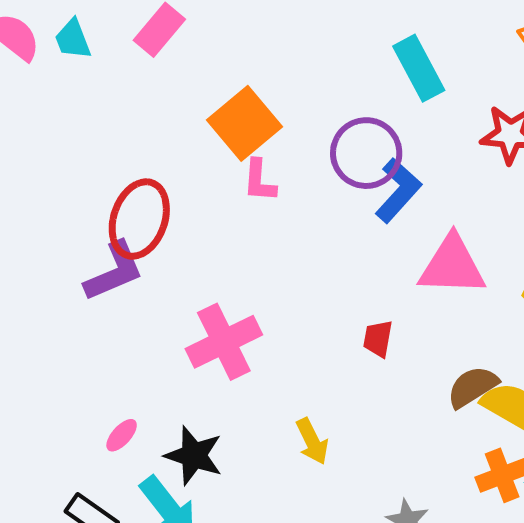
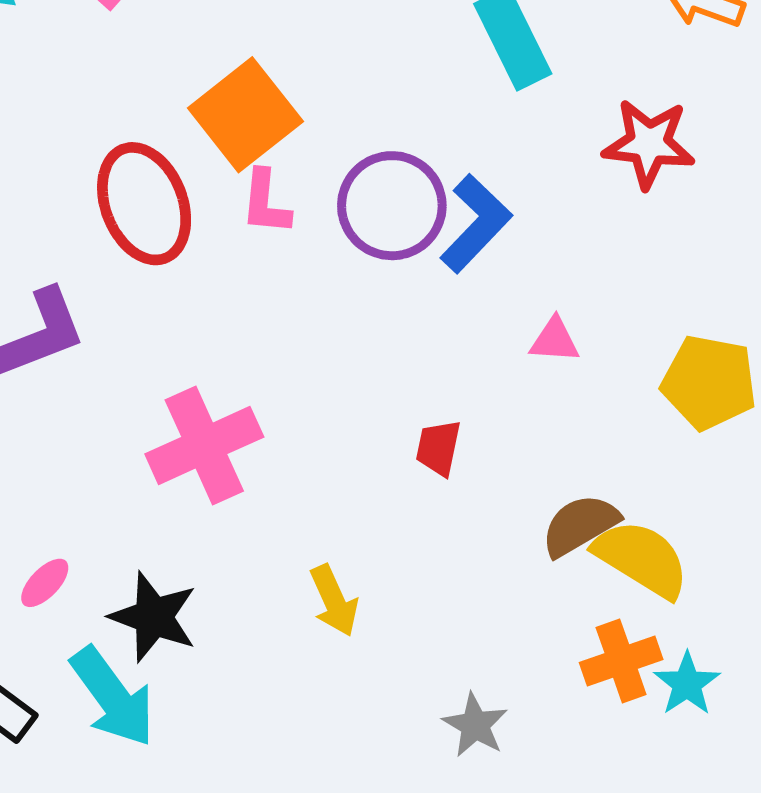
purple circle: (366, 153) -> (392, 206), moved
red ellipse: (139, 219) -> (144, 204), moved, turned -42
pink triangle: (452, 266) -> (555, 340), size x0.5

